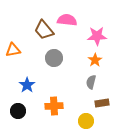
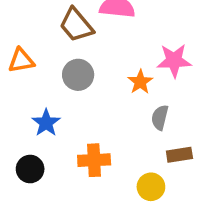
pink star: (97, 36) -> (174, 61), moved
gray circle: (54, 58) -> (78, 75), moved
orange star: (95, 60) -> (140, 82), moved

